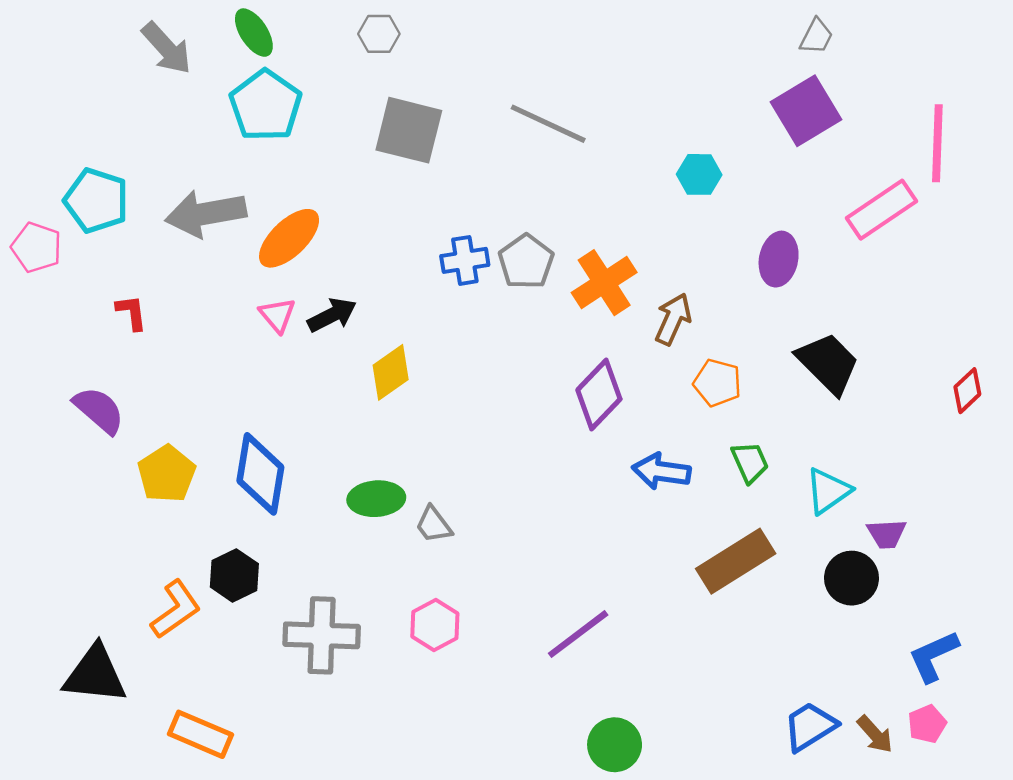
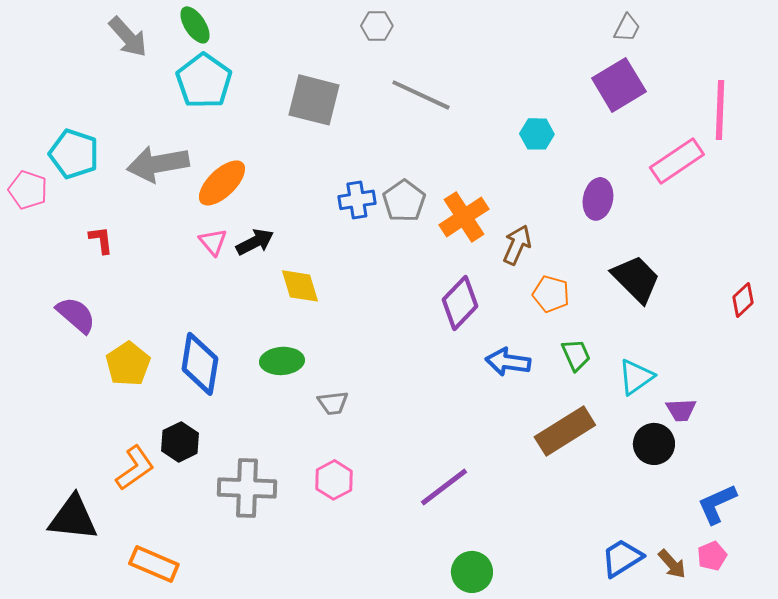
gray hexagon: (379, 34) -> (377, 26), moved
yellow diamond: (391, 372) -> (300, 286), turned -72
green ellipse: (376, 499) -> (282, 361), moved
gray trapezoid: (434, 525) -> (333, 403), turned -60

